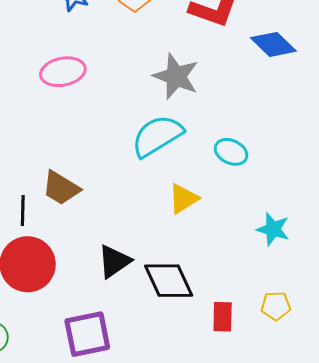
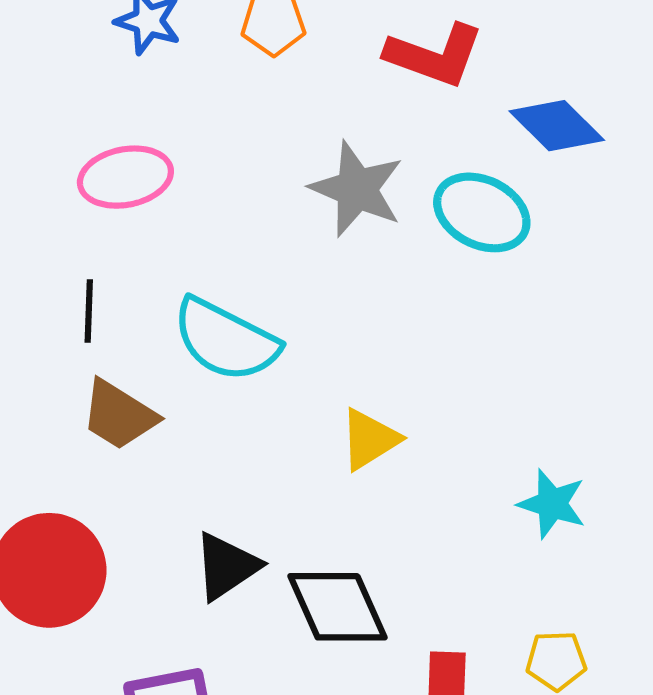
cyan semicircle: (157, 136) -> (226, 340), moved, turned -122
cyan ellipse: (231, 152) -> (482, 212), moved, size x1.4
black line: (23, 211) -> (89, 311), moved

